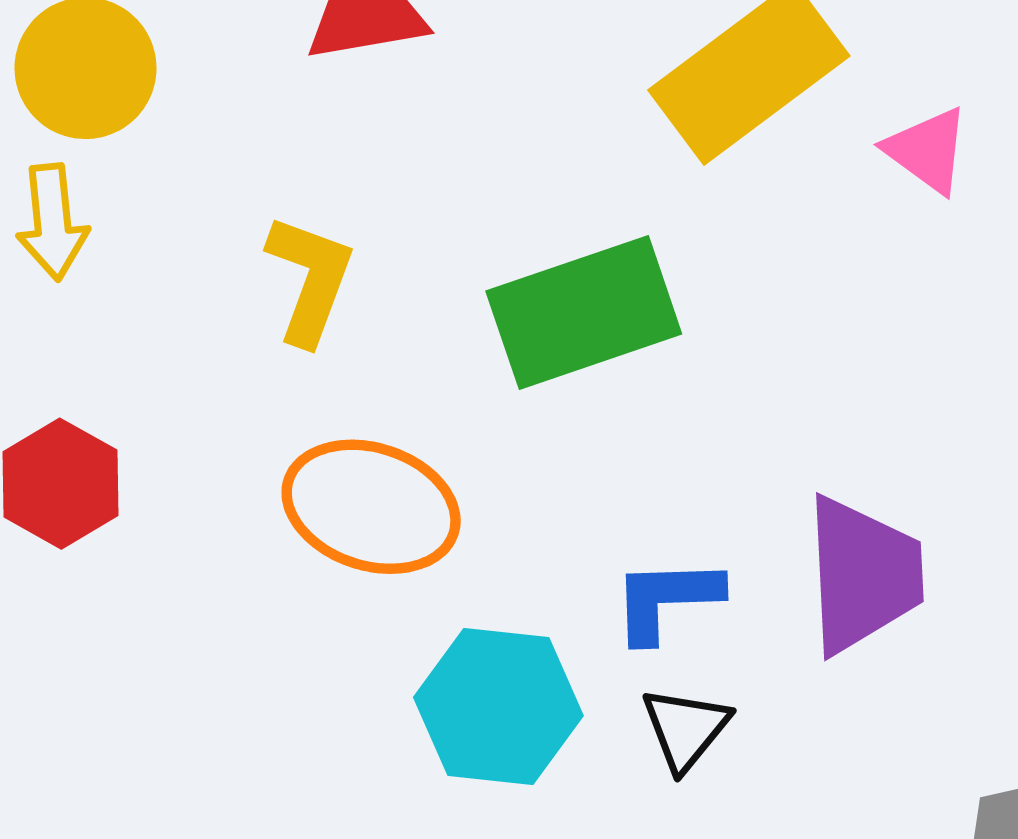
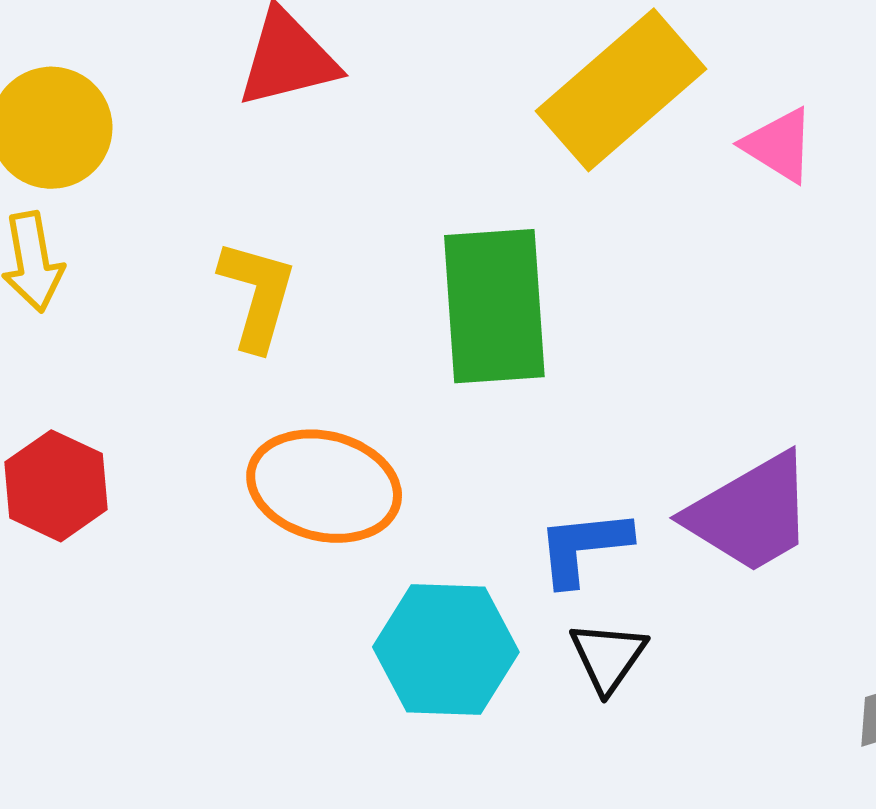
green rectangle: (584, 313) -> (494, 306), turned -71
purple trapezoid: (863, 575) -> (751, 513), turned 67

